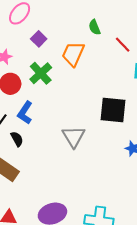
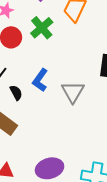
blue L-shape: (25, 113) -> (40, 80), moved

